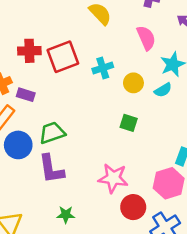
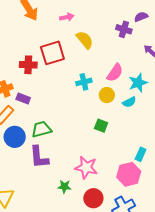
pink semicircle: (146, 38) -> (115, 73), moved, turned 54
red square: (63, 57) -> (52, 53), moved
red circle: (133, 207) -> (93, 198), moved
green star: (66, 215) -> (64, 187), moved

